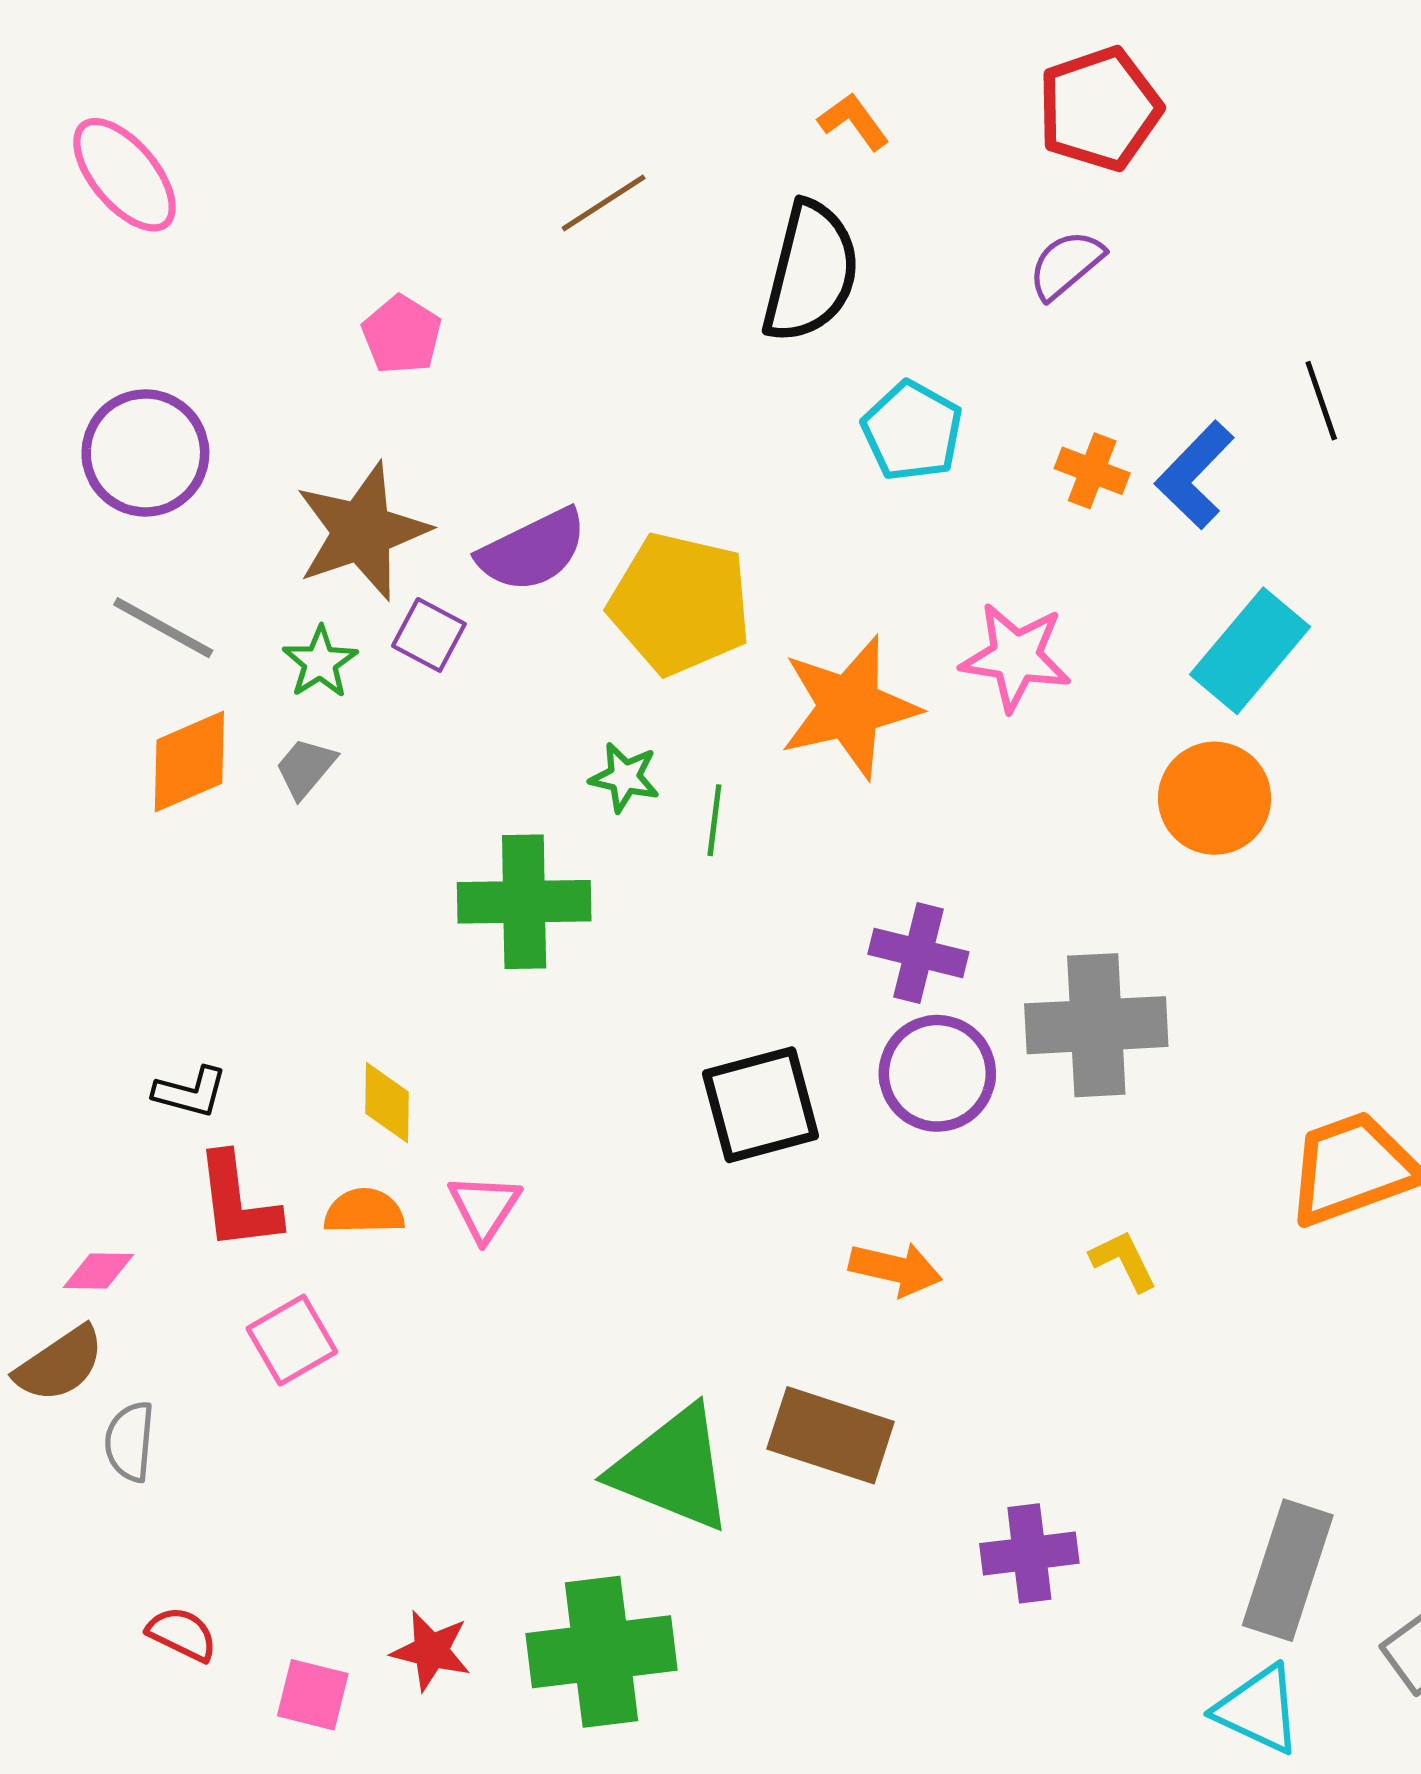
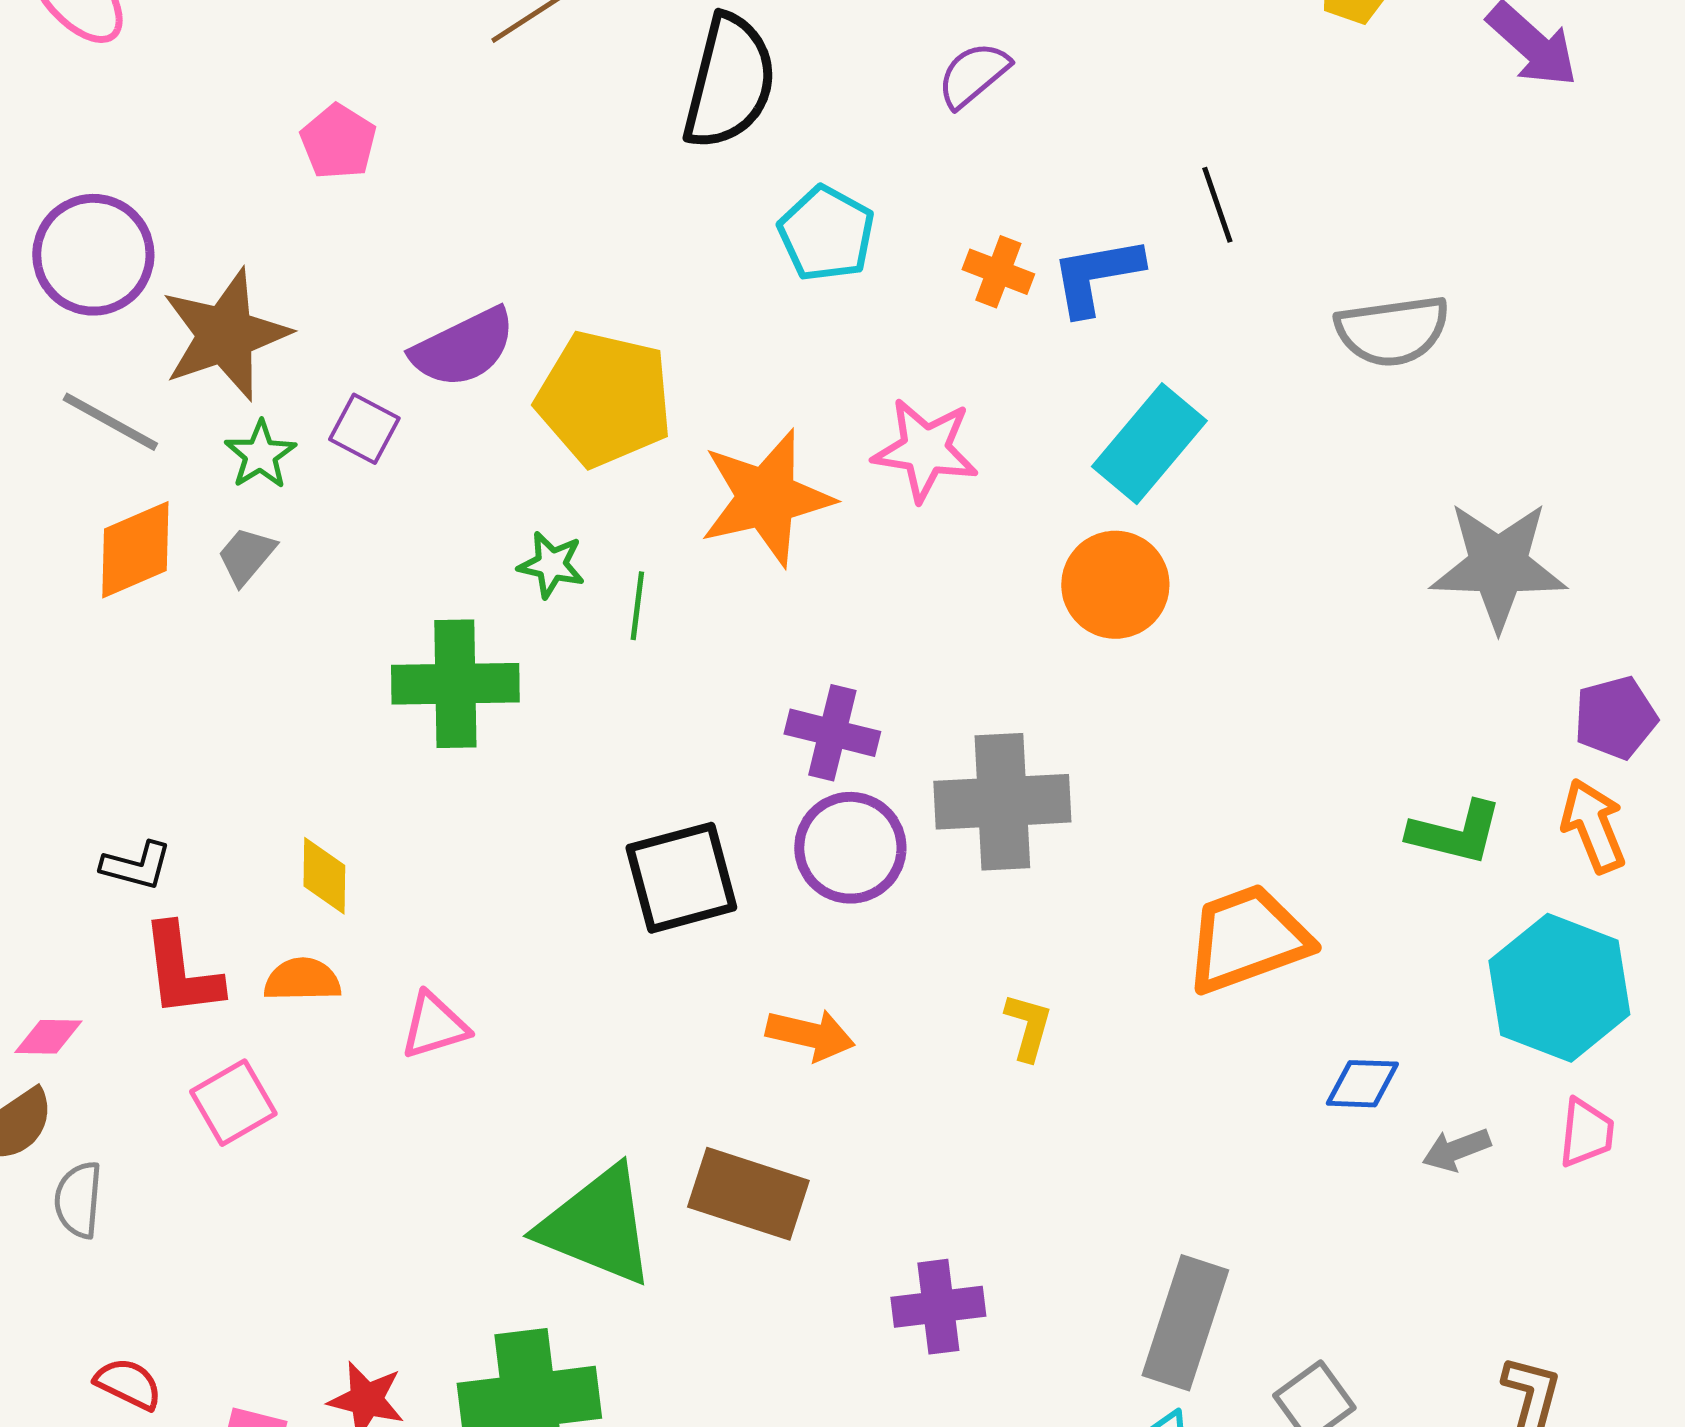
blue L-shape: (1195, 475) -> (1096, 276), turned 36
brown star: (362, 531) -> (225, 335), moved
pink triangle: (484, 1207) -> (434, 1026), moved, turned 40
yellow L-shape: (1124, 1261) -> (1028, 1027), turned 42

